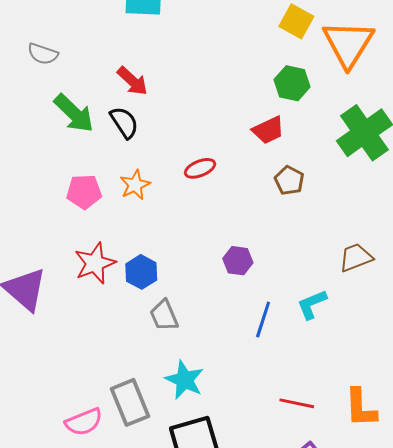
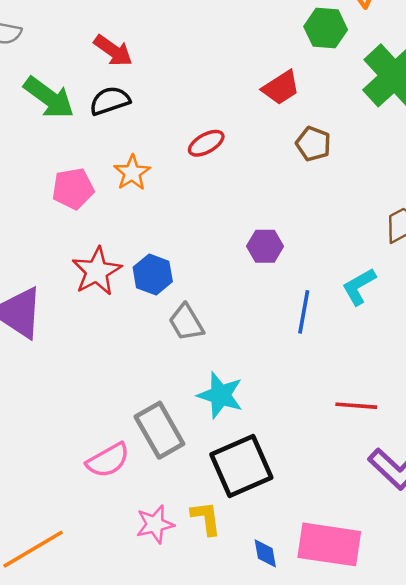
green hexagon: (292, 83) -> (326, 28), moved
black semicircle: (124, 122) -> (110, 101), turned -68

